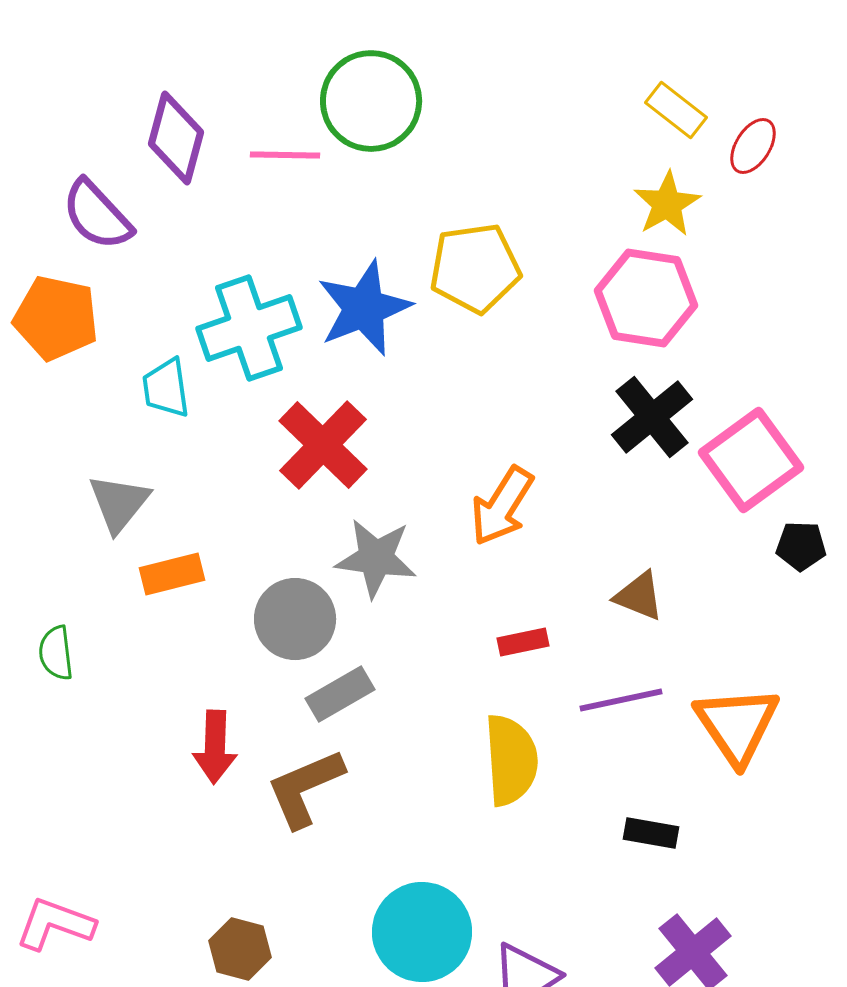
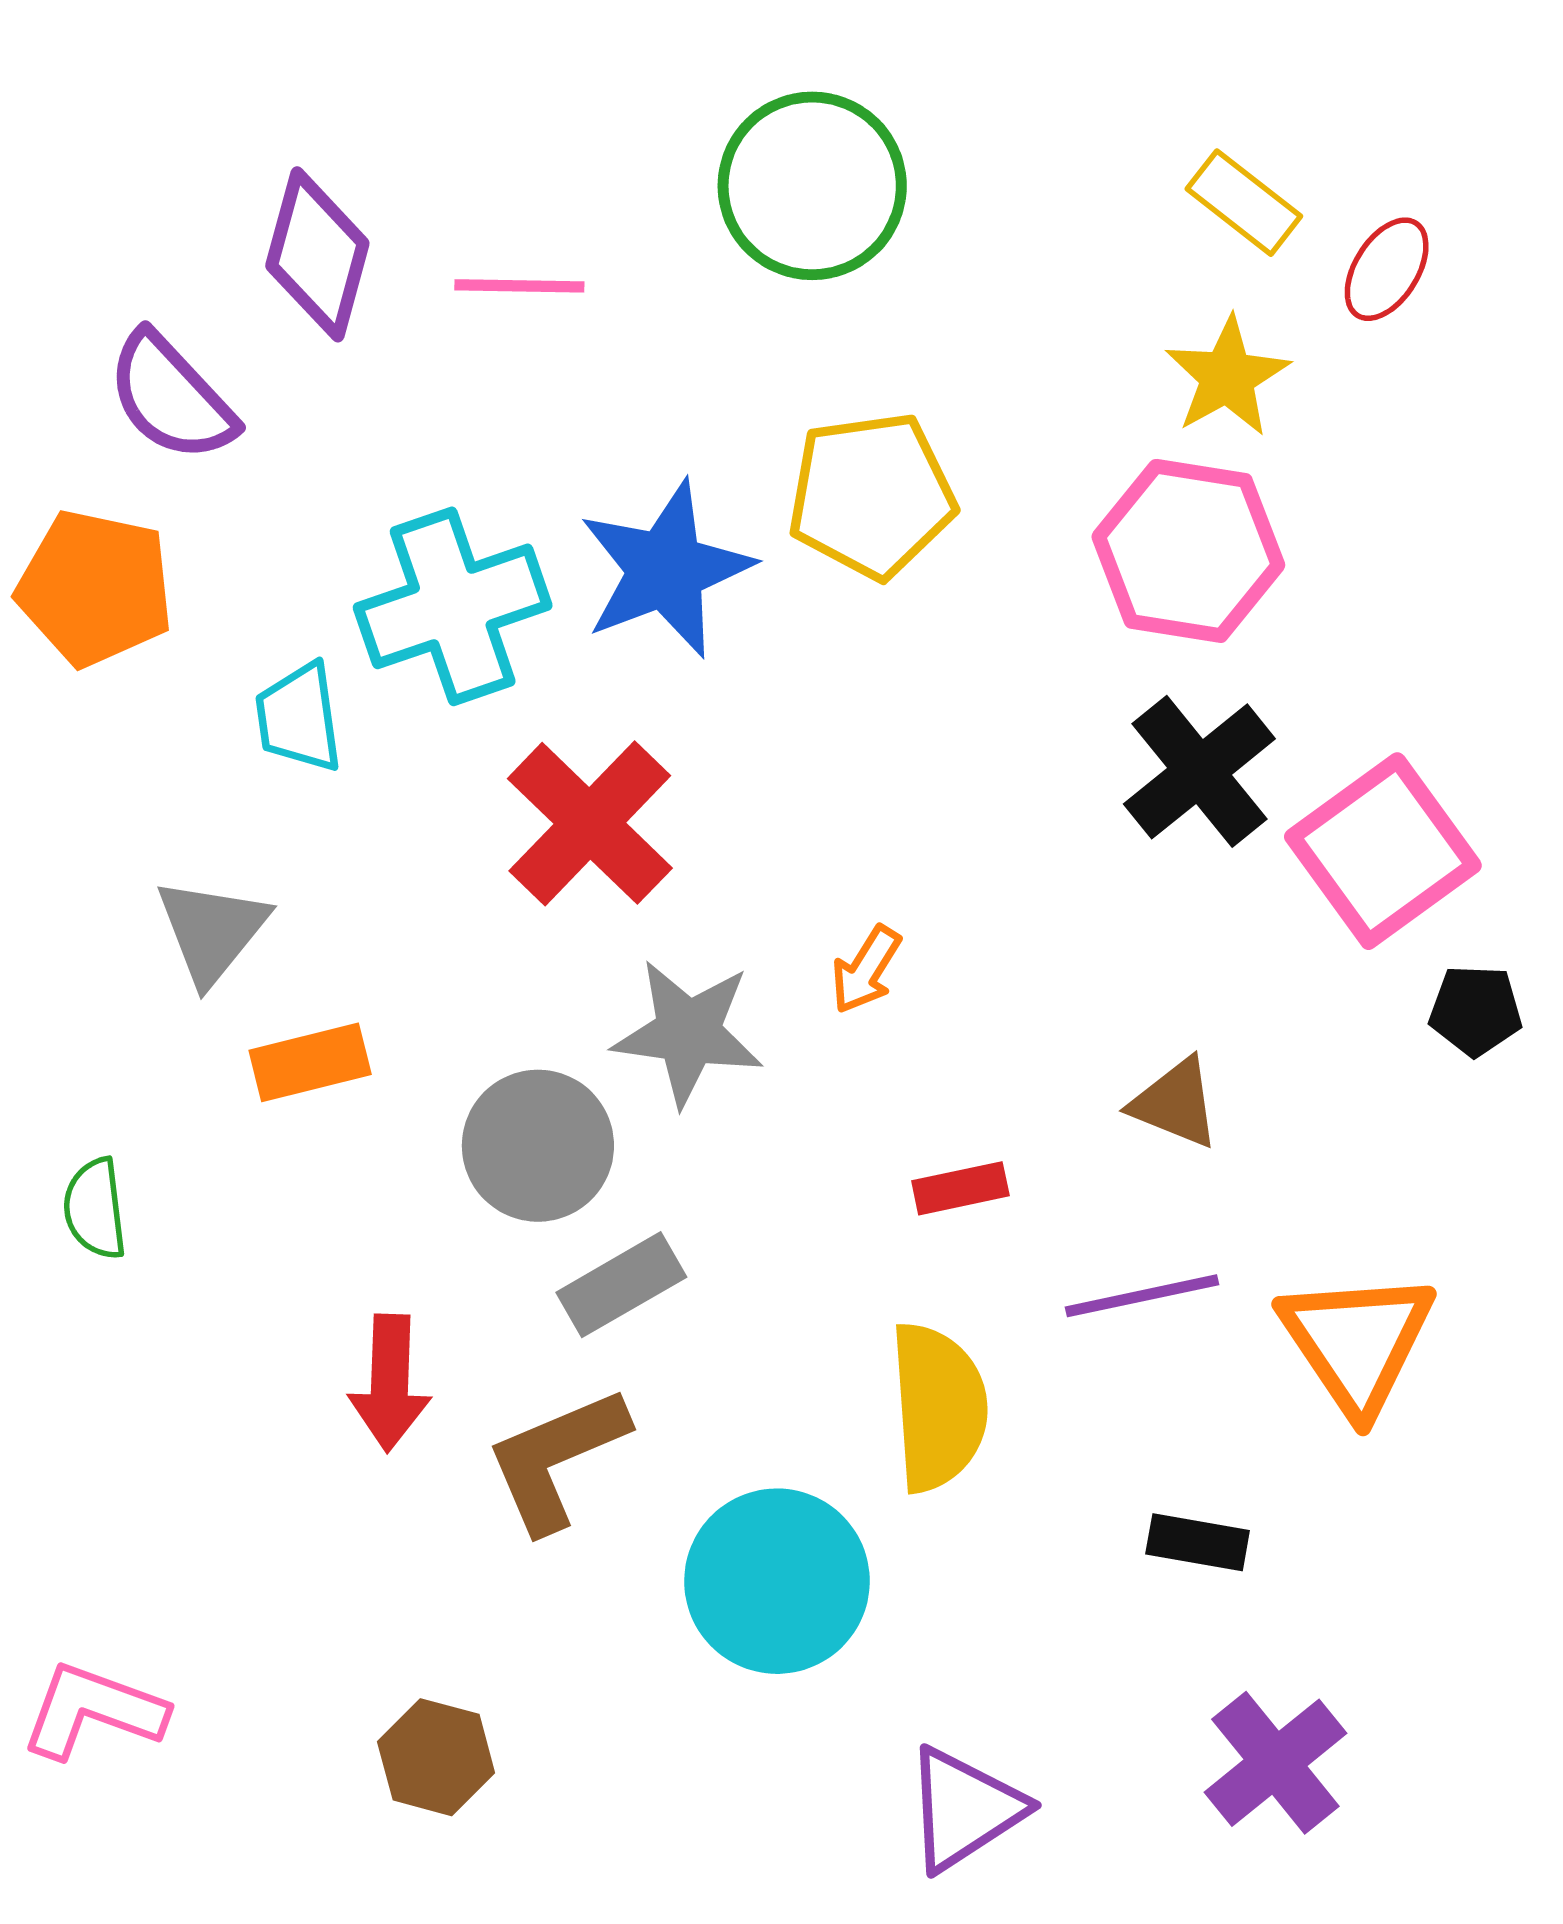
green circle: (371, 101) -> (812, 186), moved
orange arrow: (502, 506) -> (866, 970), moved, size x0.6
cyan circle: (422, 932) -> (777, 1581), moved

